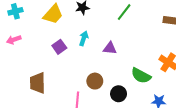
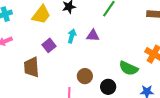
purple triangle: (110, 48) -> (93, 36), moved
brown trapezoid: (38, 83) -> (31, 67), moved

